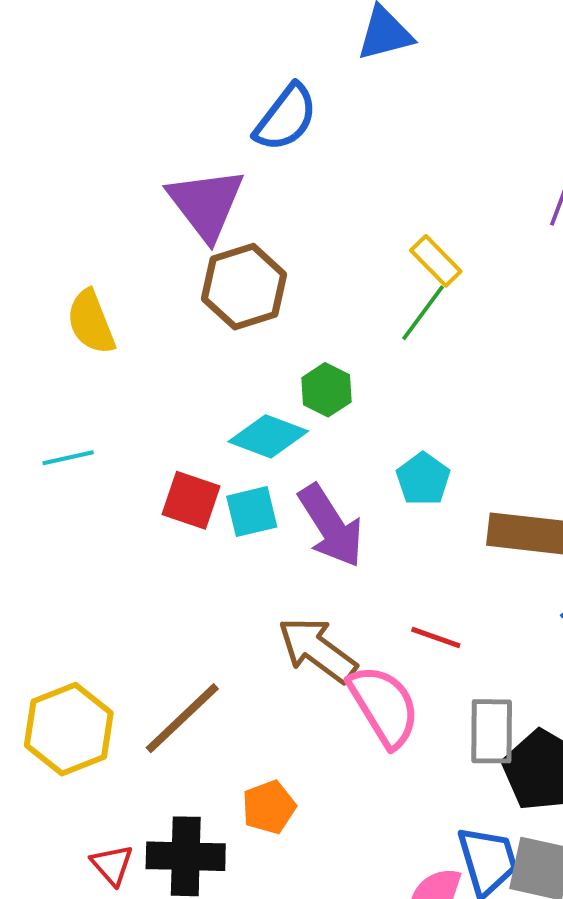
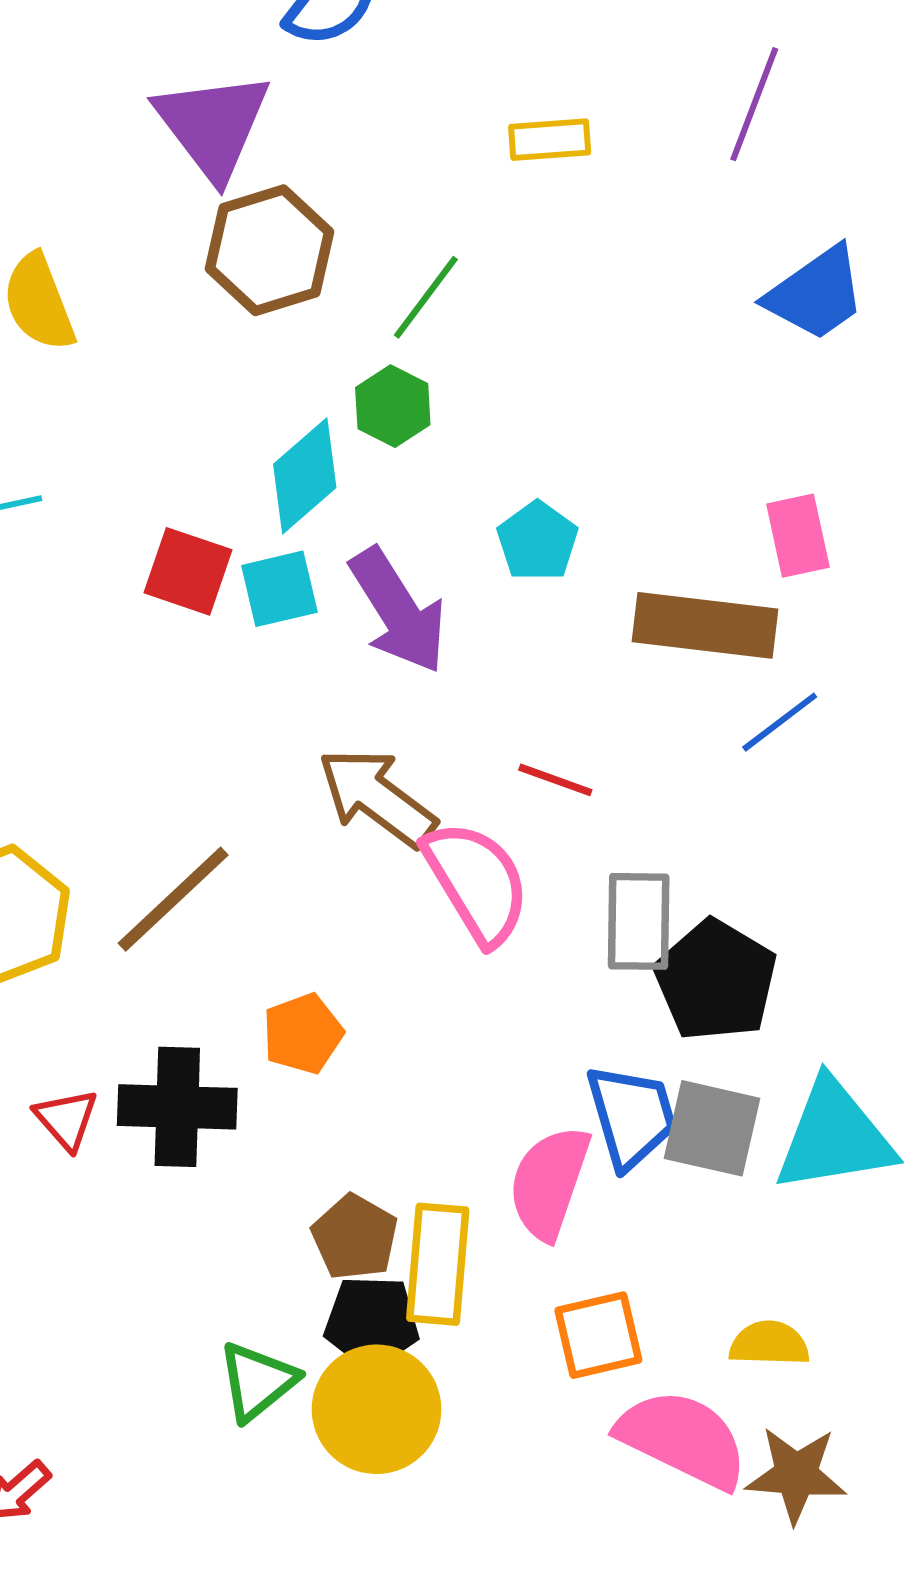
yellow rectangle: (436, 261) -> (550, 140), moved, turned -50
green line: (423, 313) -> (426, 297), moved
cyan diamond: (268, 436) -> (305, 476), turned -62

